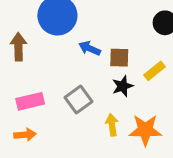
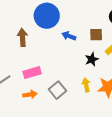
brown square: (119, 58) -> (96, 35), moved
gray square: (79, 99) -> (57, 90), moved

